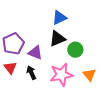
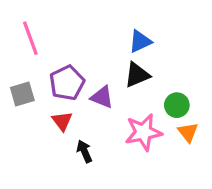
green circle: (75, 50) -> (177, 105), moved
black arrow: (31, 73) -> (84, 151), moved

